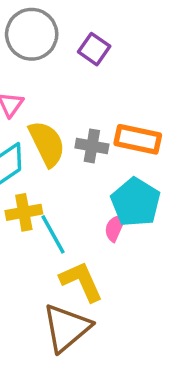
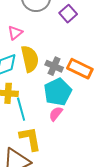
cyan pentagon: (136, 202) -> (58, 92), moved

